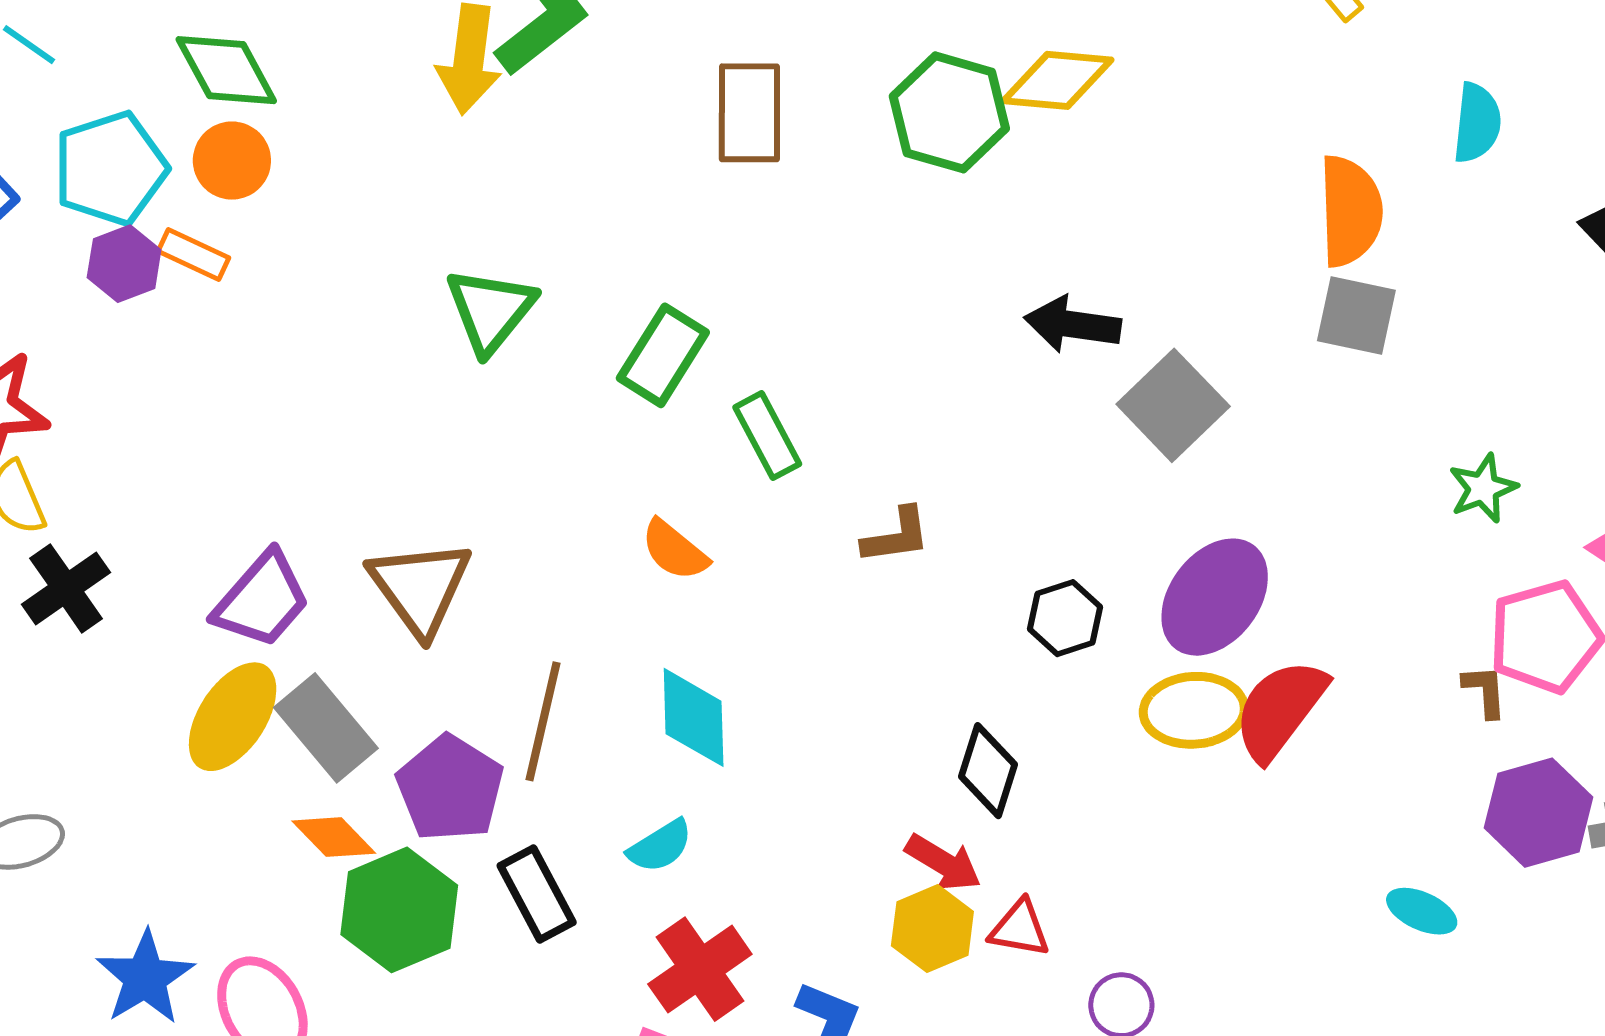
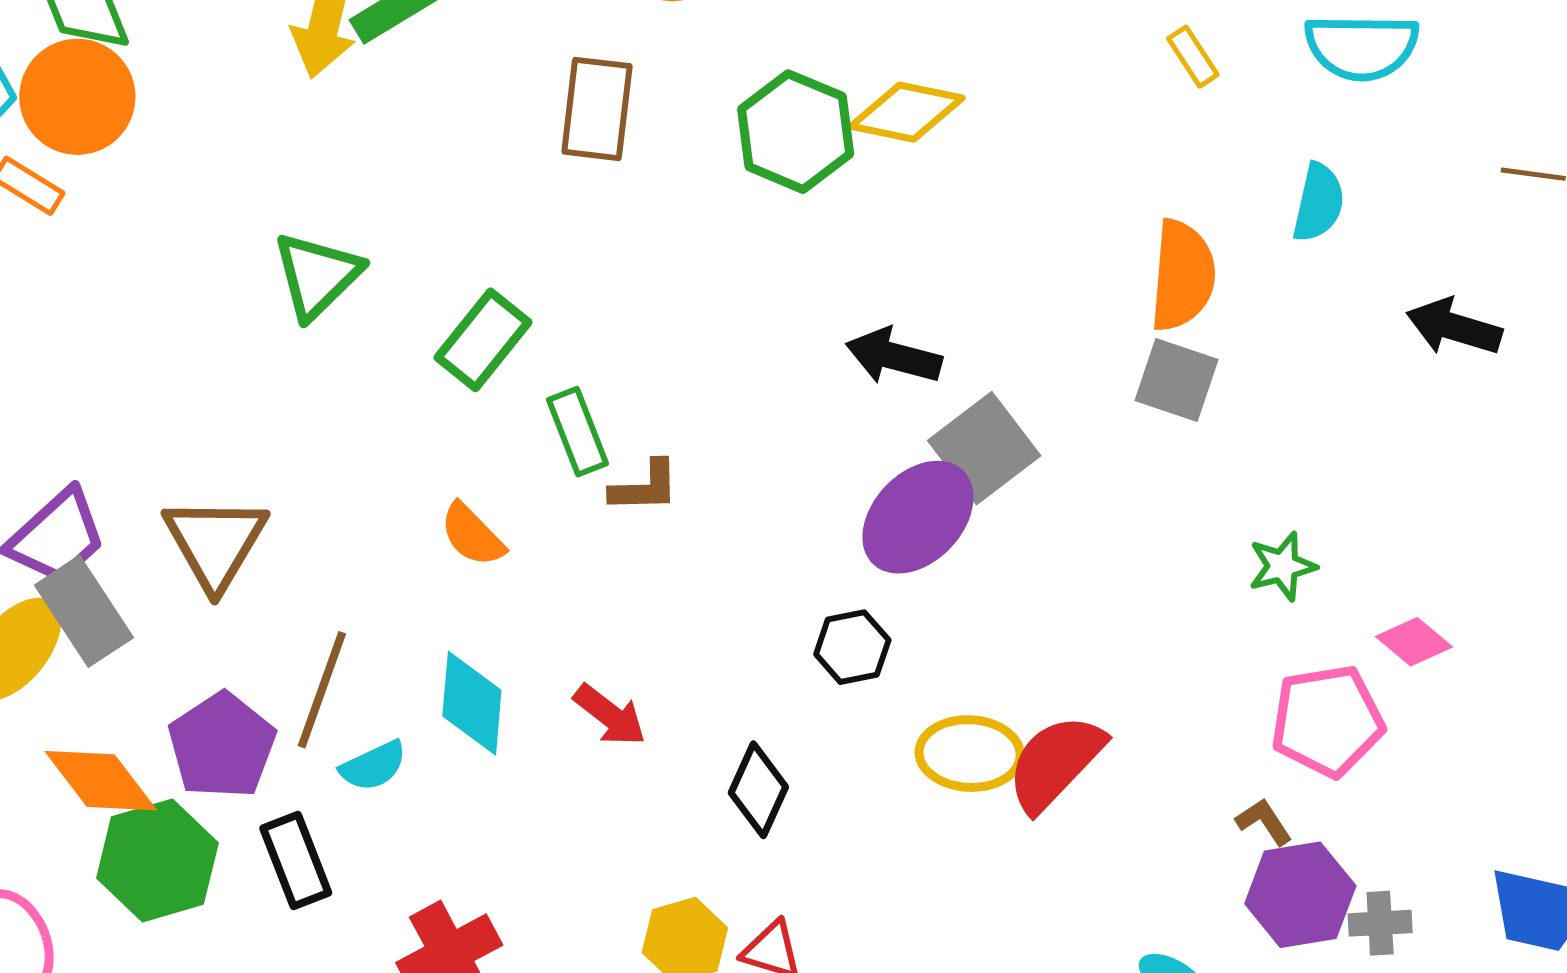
orange circle: (232, 161) -> (77, 97), size x1.5
brown L-shape: (896, 536) -> (645, 487), moved
purple ellipse: (1215, 597) -> (918, 517), moved
brown L-shape: (1485, 691) -> (1264, 822), moved, turned -36
gray rectangle: (326, 728) -> (84, 611), moved
orange diamond: (334, 837) -> (101, 781), size x1.4
cyan semicircle: (660, 846) -> (373, 766), moved
red arrow: (943, 863) -> (610, 715), moved

